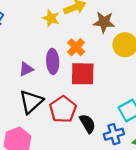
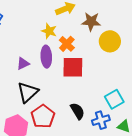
yellow star: (51, 18) -> (49, 31), moved
red pentagon: (63, 109) -> (43, 116), moved

